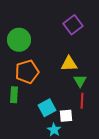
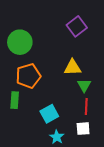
white square: (66, 116) -> (83, 129), moved

